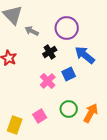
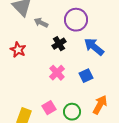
blue square: (69, 74) -> (86, 76), moved
green circle: (69, 109) -> (72, 112), moved

